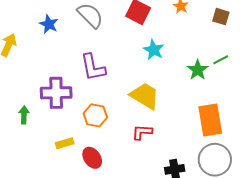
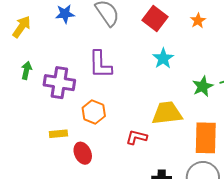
blue star: (49, 24) -> (65, 14), turned 30
yellow trapezoid: (145, 96) -> (167, 113), moved, turned -48
green arrow: (24, 115) -> (26, 70), moved

